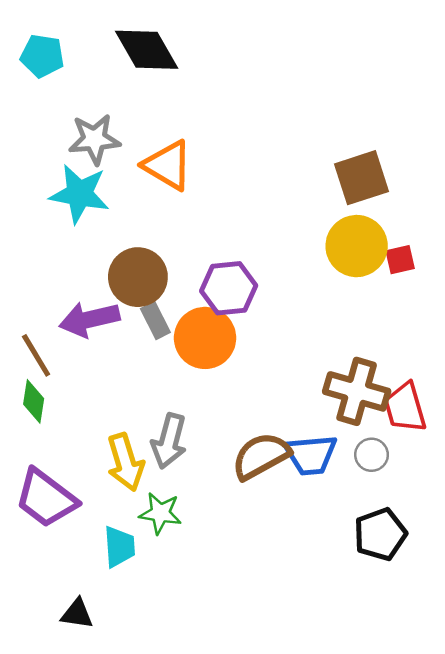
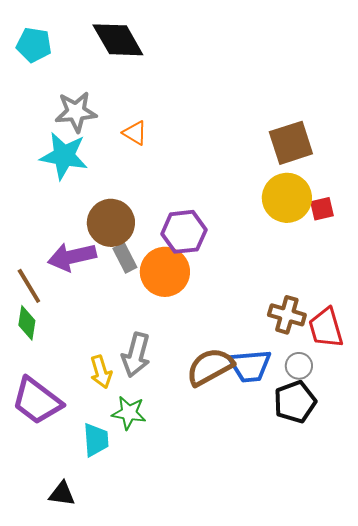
orange triangle: (168, 165) -> (135, 133), size x0.6
brown cross: (357, 391) -> (287, 315), size x0.7
yellow arrow: (125, 462) -> (101, 372), size x0.7
black pentagon: (380, 534) -> (295, 402), moved

